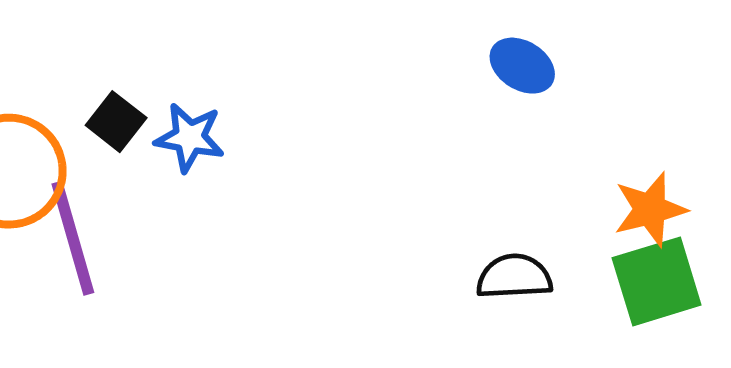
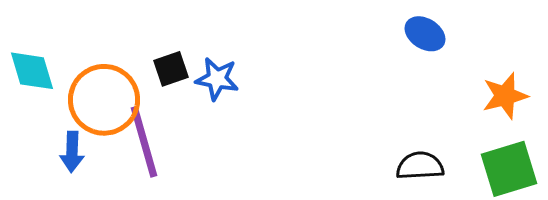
black square: (116, 122) -> (171, 69), turned 33
orange star: (650, 209) -> (505, 96), moved

